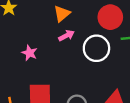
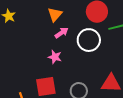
pink star: (30, 53) -> (55, 57), moved

